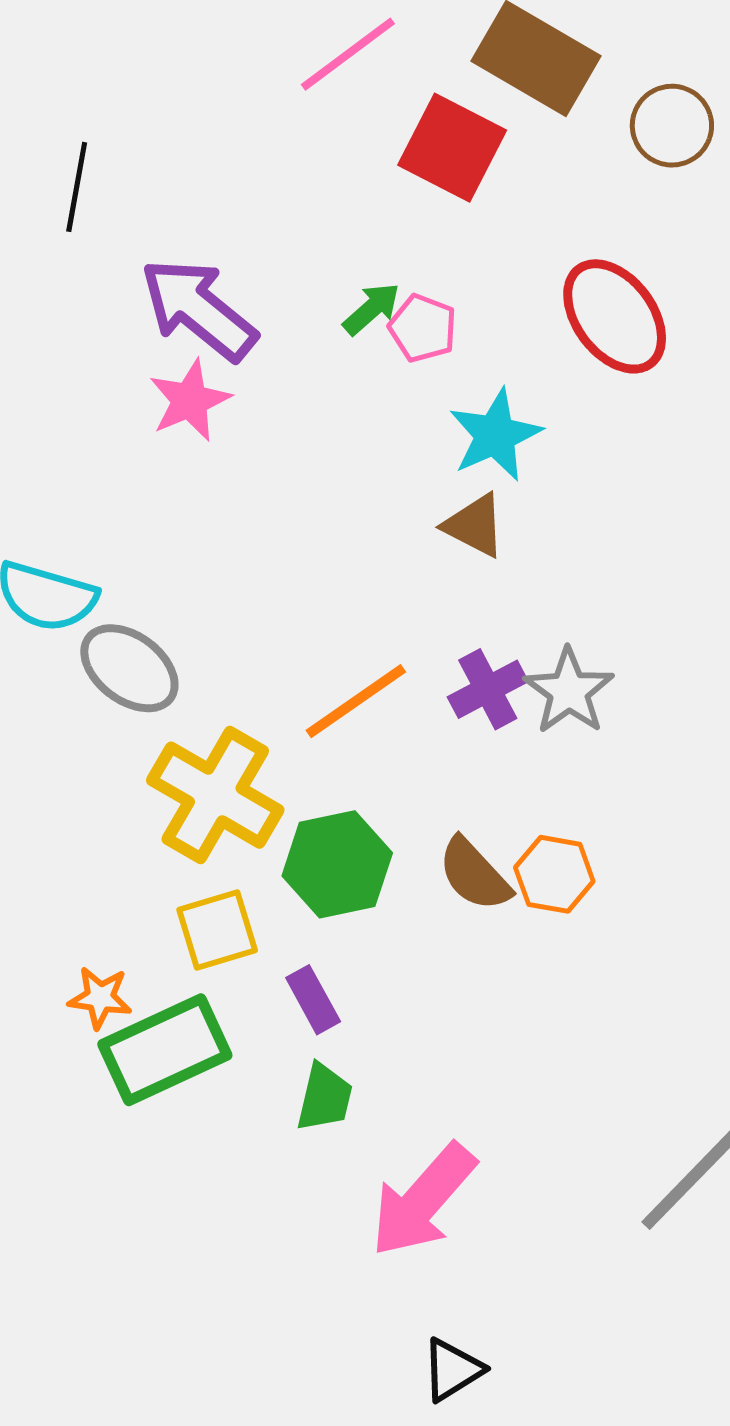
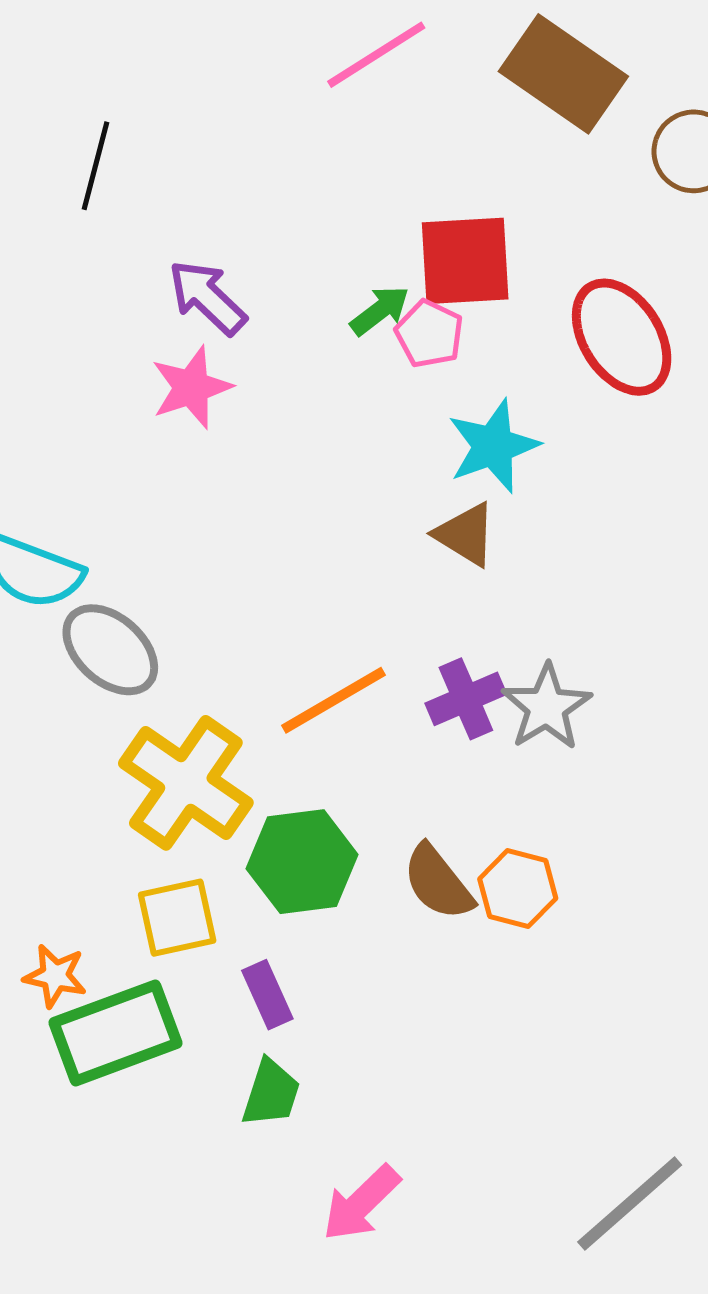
red square: (452, 148) -> (465, 261), moved, turned -35
purple arrow: (198, 309) -> (207, 297), size x0.7
pink arrow: (423, 1200) -> (361, 1203), size x0.7

